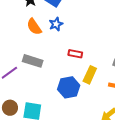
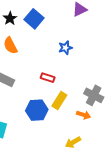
blue star: (56, 24) -> (65, 48), moved

